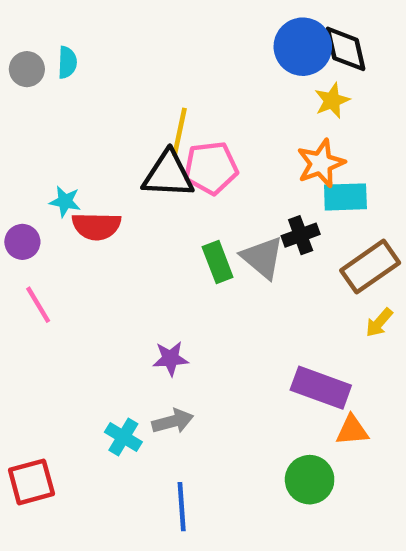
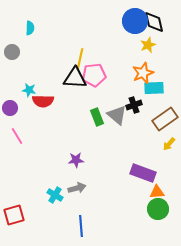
gray circle: (27, 69) -> (12, 52), moved
green circle: (310, 480) -> (158, 209), moved

